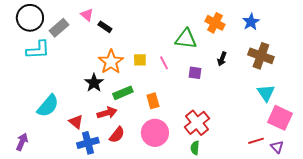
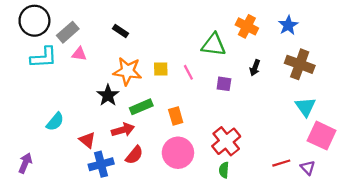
pink triangle: (87, 15) -> (79, 54), moved, turned -32
orange star: (111, 62) -> (127, 71), turned -30
cyan semicircle: (48, 106) -> (55, 122), size x0.7
red line: (256, 141) -> (281, 163), moved
purple triangle: (277, 147) -> (308, 168), moved

